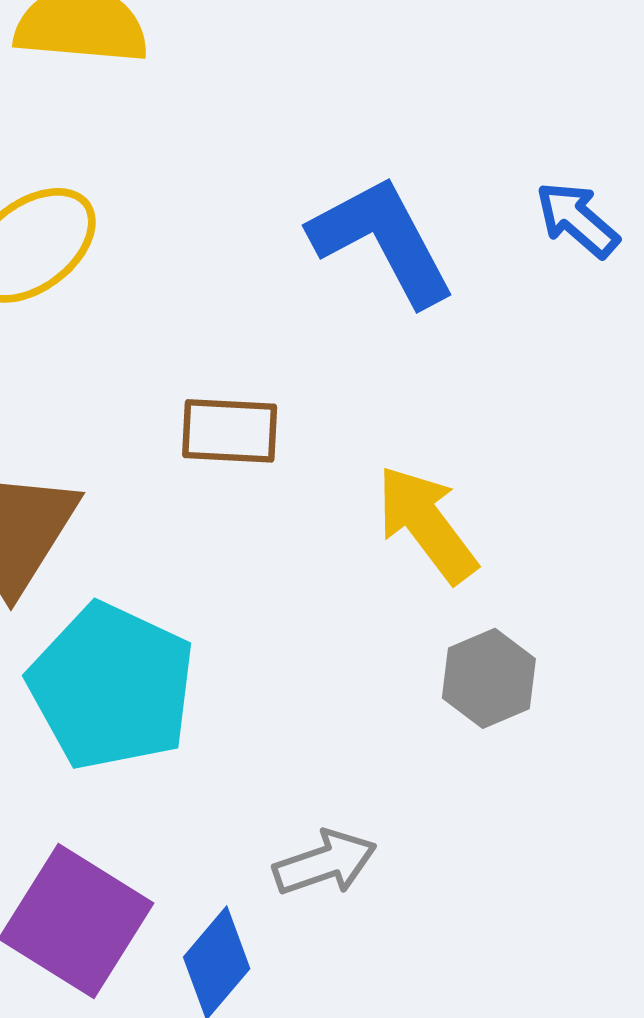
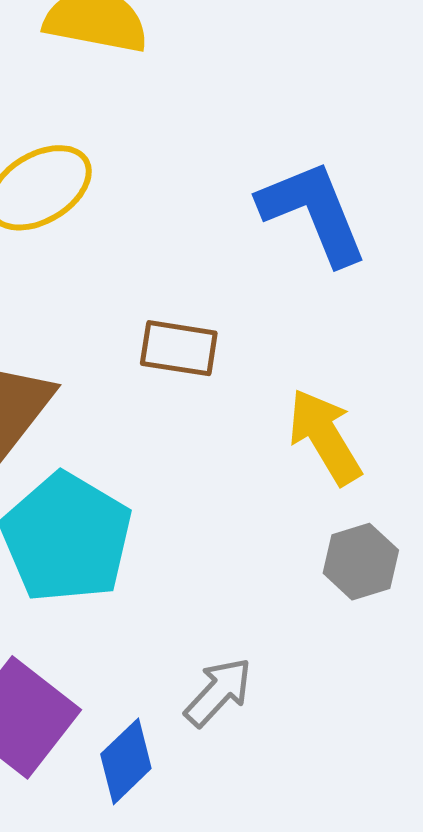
gray arrow: (325, 863) -> (218, 692), turned -34

